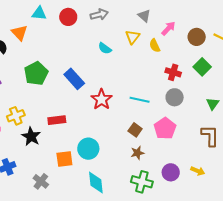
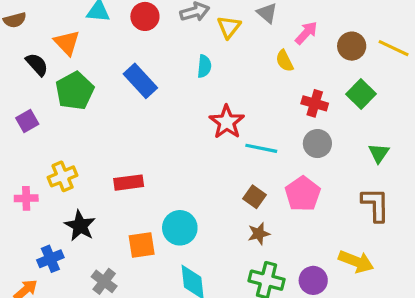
yellow triangle: (133, 37) -> (229, 27), moved
cyan semicircle: (105, 48) -> (204, 66), turned -120
green pentagon: (36, 73) -> (75, 91), moved
blue rectangle: (74, 79) -> (140, 81), moved
red star: (102, 99) -> (227, 122), moved
black star: (31, 137) -> (80, 226), moved
yellow arrow: (198, 171) -> (356, 261), size x1.5
purple circle: (171, 172) -> (313, 280), moved

